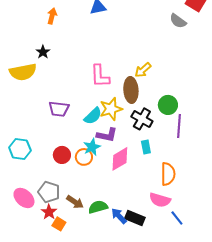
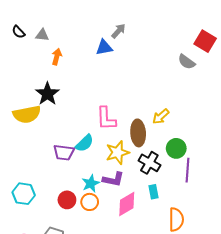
black star: (43, 52) -> (47, 94), size x1.6
yellow arrow: (143, 70) -> (161, 116), moved
cyan semicircle: (93, 116) -> (85, 143), moved
cyan star: (92, 147) -> (91, 183), moved

